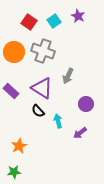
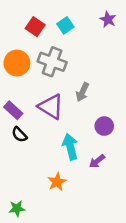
purple star: (78, 16) -> (108, 19), moved
black semicircle: (38, 111) -> (19, 135), moved
cyan arrow: (58, 121) -> (70, 147), size x1.5
orange star: (19, 146) -> (57, 182), moved

